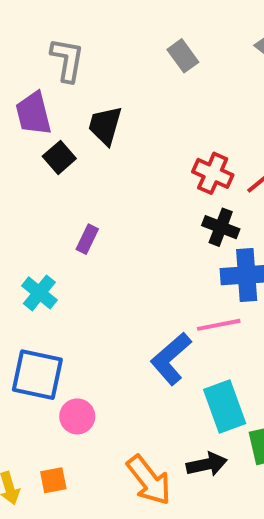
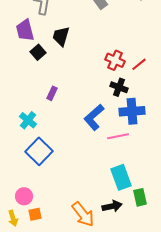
blue L-shape: (171, 359) -> (94, 117), moved
blue square: (37, 375) -> (39, 151), moved, turned 32
pink circle: (77, 416) -> (24, 196), moved

